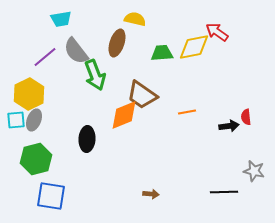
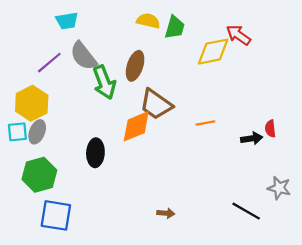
brown ellipse: (117, 43) -> (135, 66), moved
green trapezoid: (162, 53) -> (175, 27), moved, turned 110
black line: (224, 192) -> (246, 211), turned 32

